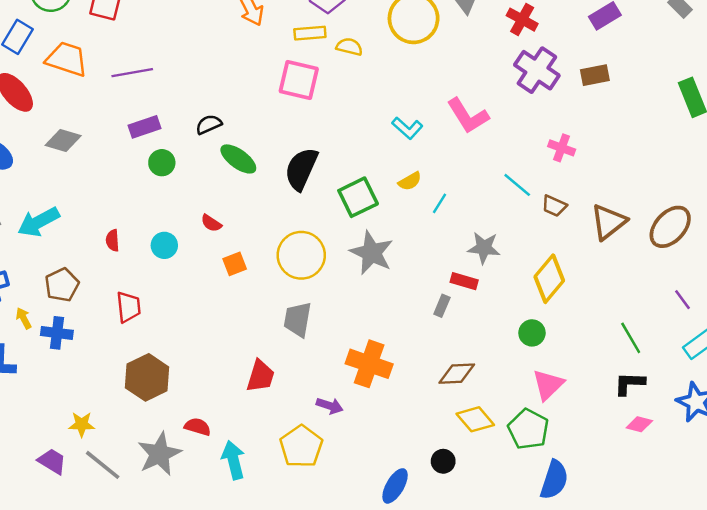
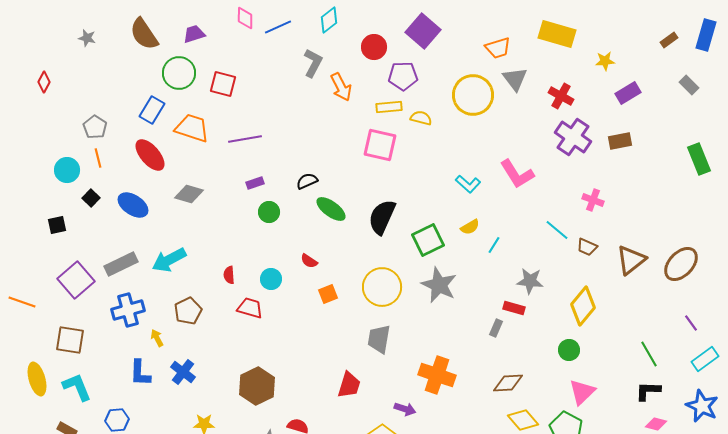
purple rectangle: (145, 127) -> (255, 183), size x0.7
red trapezoid: (129, 307) -> (250, 308), moved, turned -68
blue cross: (57, 333) -> (183, 372), moved, turned 30

